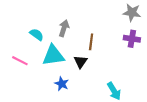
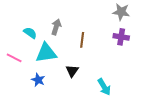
black triangle: (81, 62) -> (72, 71), moved
blue star: (62, 84) -> (38, 80), moved

